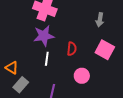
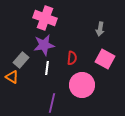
pink circle: (82, 76) -> (82, 85), size x1.6
gray rectangle: (21, 85) -> (21, 60), moved

